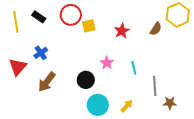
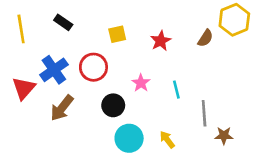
red circle: (71, 15) -> (93, 67), moved
black rectangle: (39, 17) -> (63, 22), moved
blue cross: (41, 53) -> (54, 70), size x1.5
yellow arrow: (127, 106) -> (167, 140), turned -80

